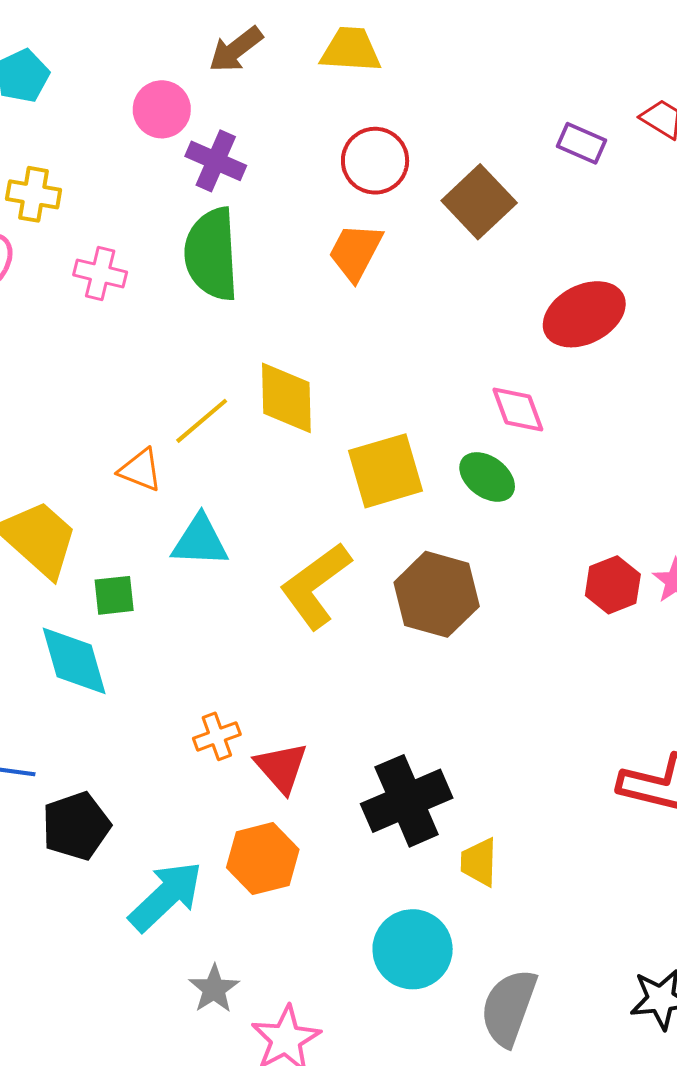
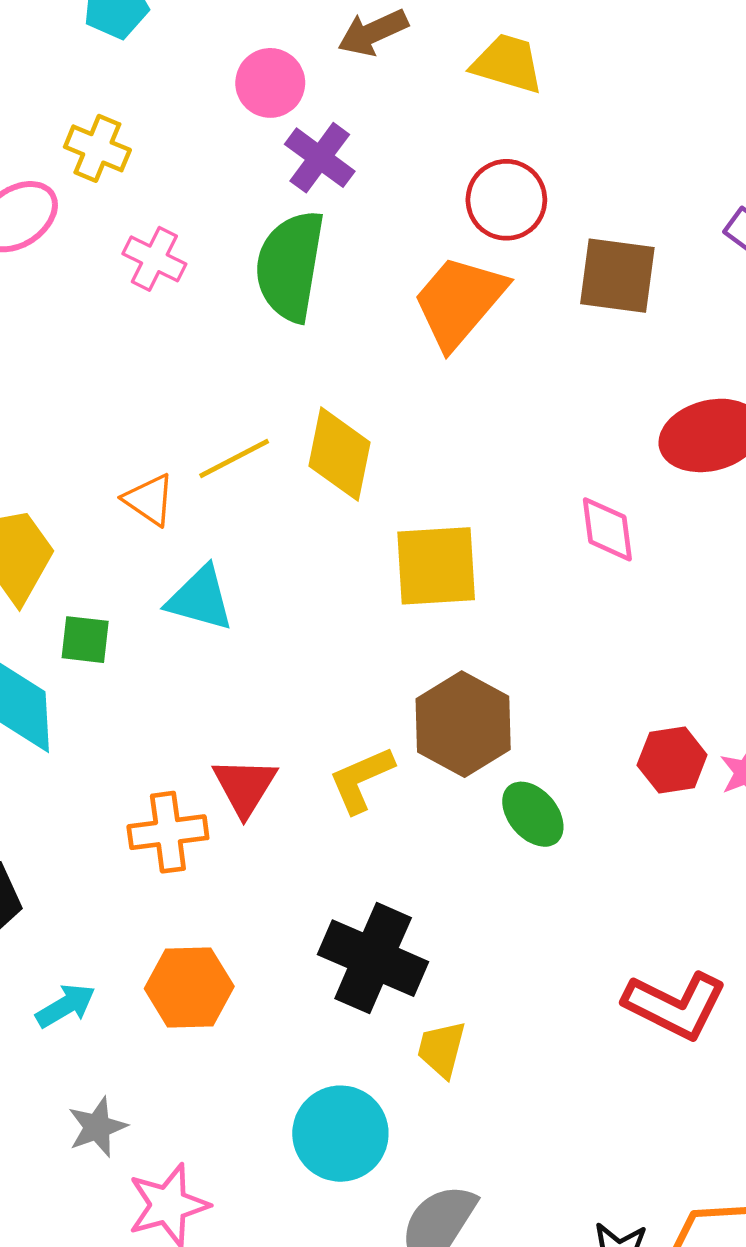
brown square: (479, 202) -> (617, 276), turned 38
orange trapezoid: (355, 252) -> (459, 301), size x1.4
green ellipse: (487, 477) -> (533, 814), moved
yellow L-shape: (316, 586) -> (361, 780), moved, size x0.7
orange cross: (217, 736) -> (168, 832), size x1.4
red triangle: (281, 767) -> (245, 786), moved
black cross: (407, 801) -> (373, 958), turned 34
cyan arrow: (166, 896) -> (66, 1006), size x0.6

